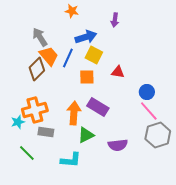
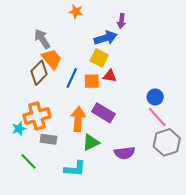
blue arrow: (86, 37) -> (106, 38), moved
blue line: (68, 58) -> (72, 78), moved
red triangle: (118, 72) -> (110, 76), moved

